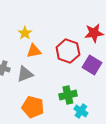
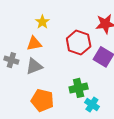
yellow star: (25, 33) -> (42, 22), moved
orange triangle: (34, 51) -> (34, 44), moved

